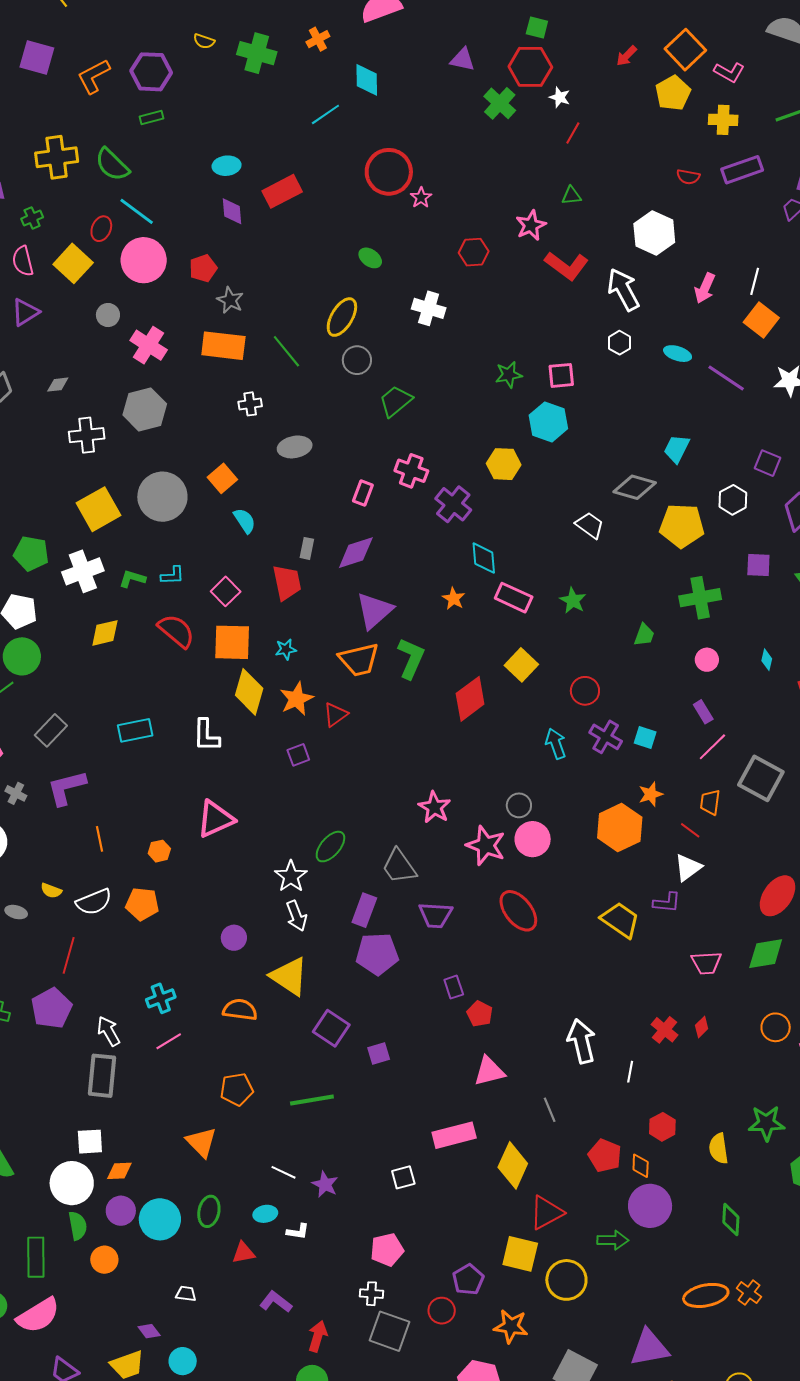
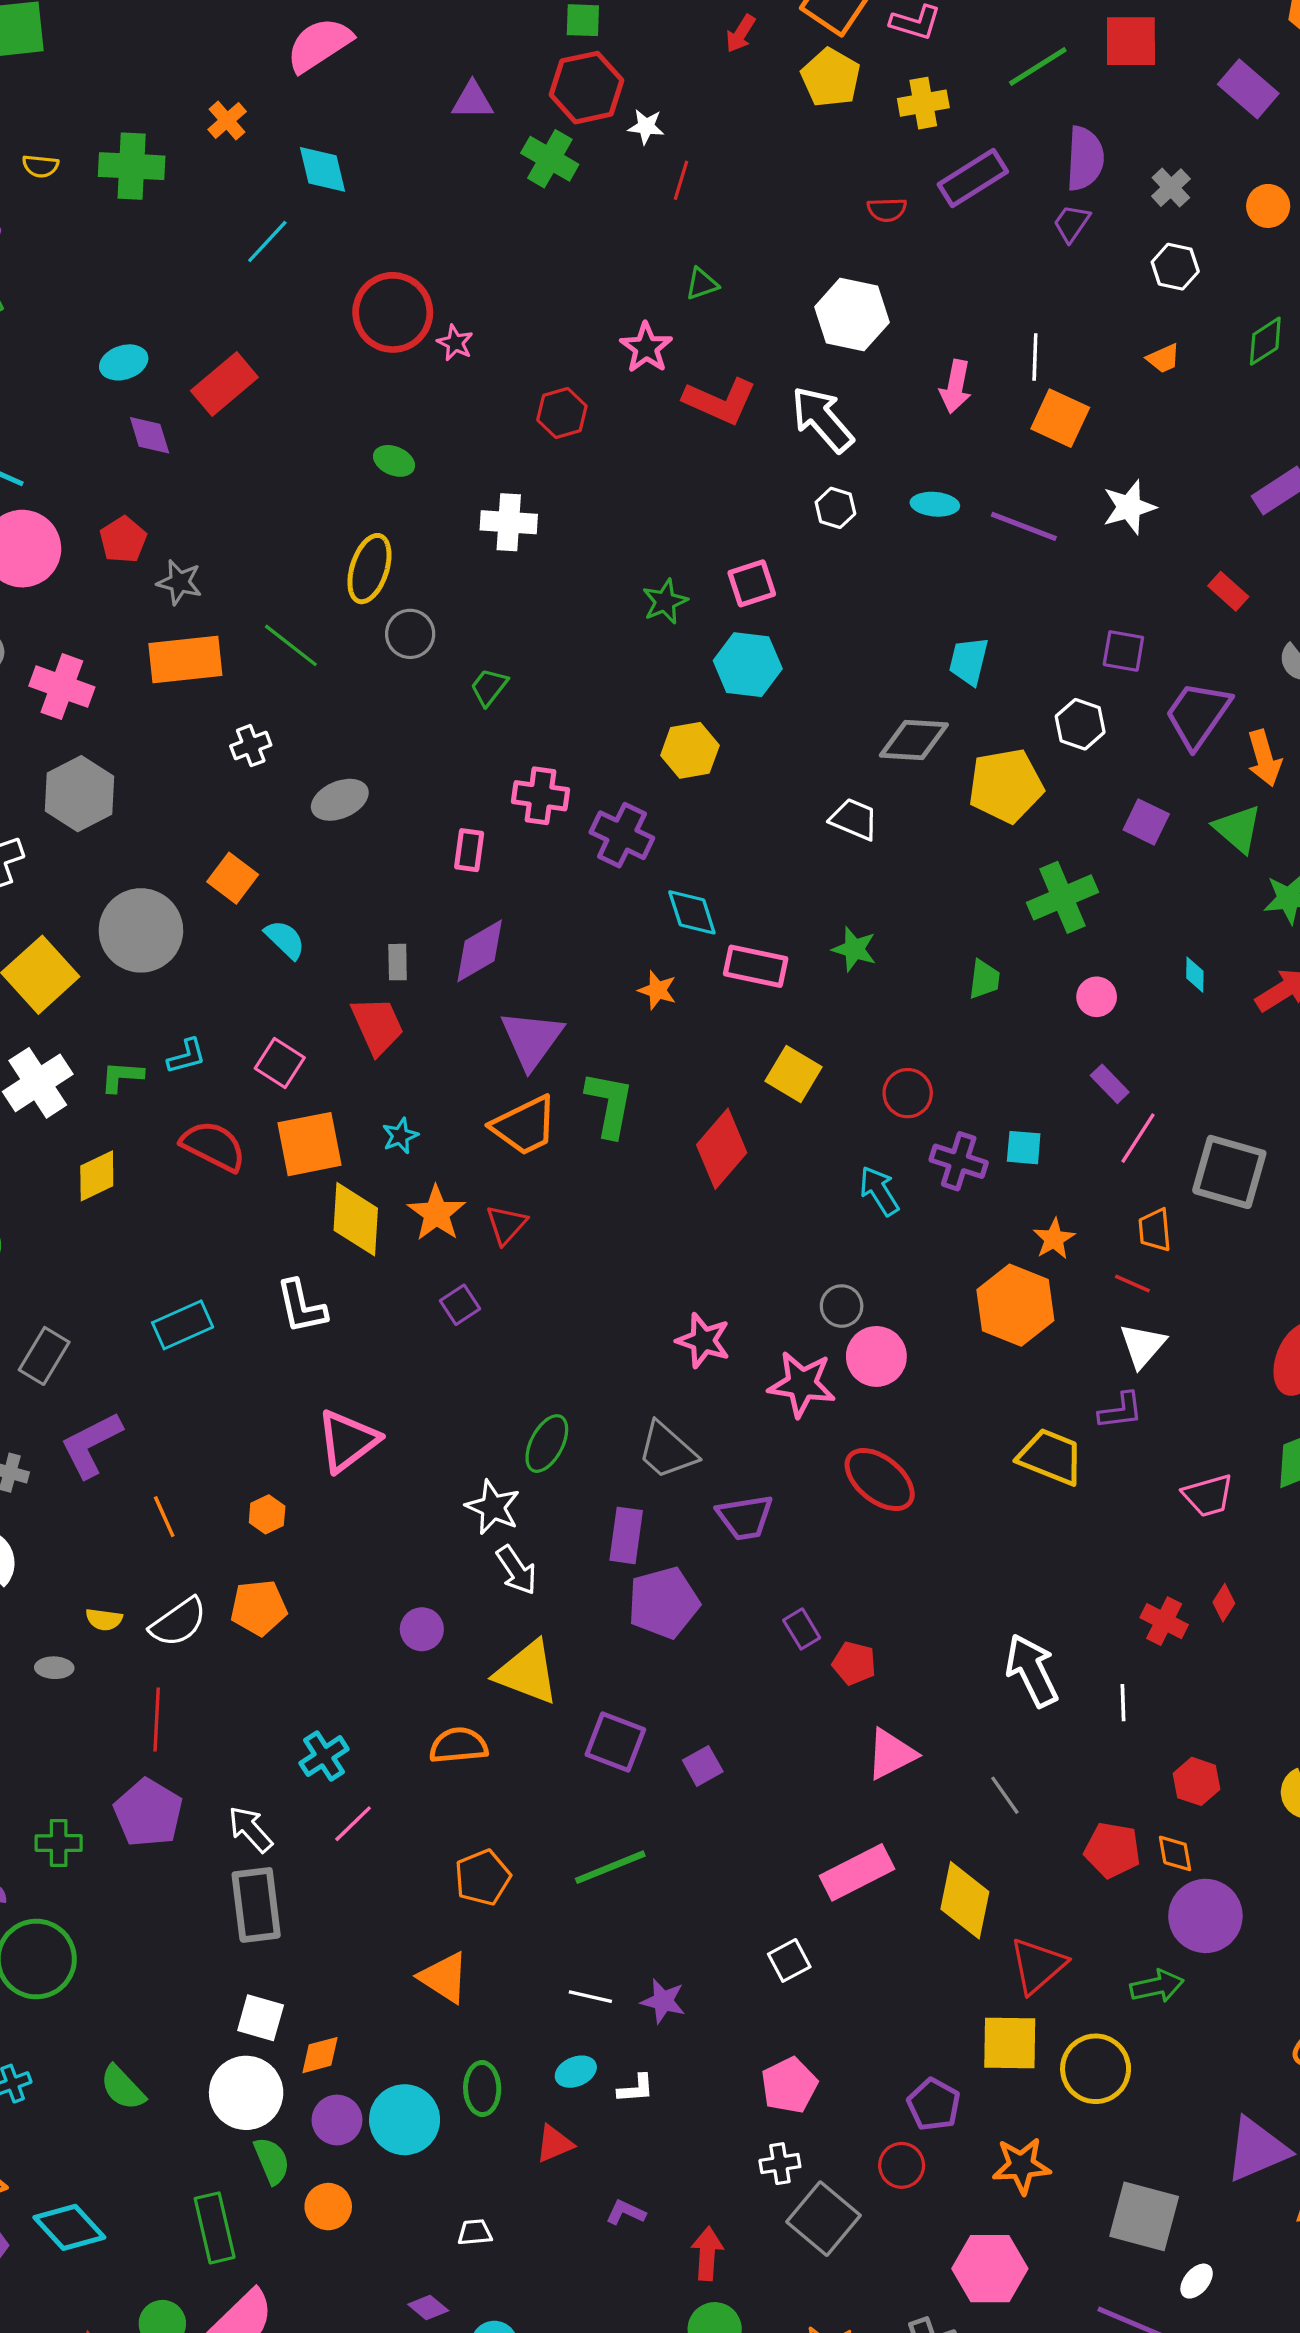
green trapezoid: (396, 401) -> (489, 687), size x0.7
purple square: (758, 565) -> (1146, 822), turned 36
white square: (90, 1142) -> (261, 2018), turned 32
purple L-shape: (276, 1302) -> (626, 2212), size x0.7
gray square: (389, 1331) -> (823, 2219), turned 33

